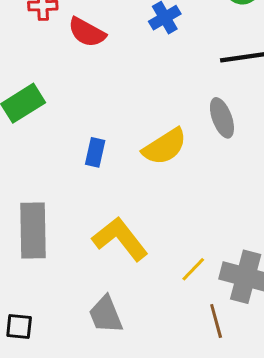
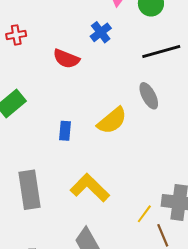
red semicircle: (87, 32) -> (66, 59), moved
yellow line: (193, 269) -> (144, 214), moved

